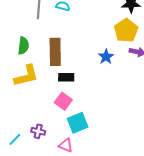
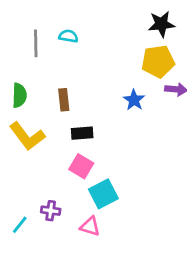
yellow pentagon: (126, 30) -> (158, 61), turned 30
brown rectangle: (55, 52) -> (64, 100), size x0.6
yellow L-shape: (26, 76) -> (27, 136), turned 72

